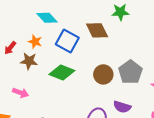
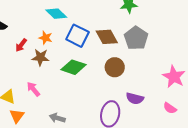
brown diamond: (97, 30) -> (107, 37), moved
gray pentagon: (130, 72) -> (136, 38), moved
pink arrow: (20, 93) -> (33, 89), turned -147

